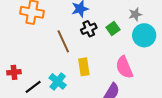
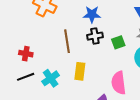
red cross: (14, 72) -> (26, 54), moved

